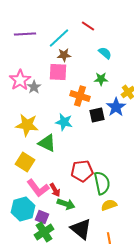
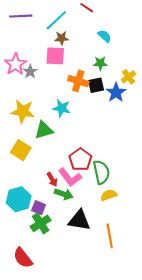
black square: (97, 115) -> (96, 85), moved
green triangle: (47, 143) -> (44, 130), turned -42
red pentagon: (82, 171) -> (80, 160), turned -30
pink L-shape: (38, 188) -> (70, 177), moved
black triangle: (81, 229) -> (79, 220), turned -30

